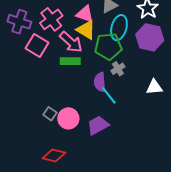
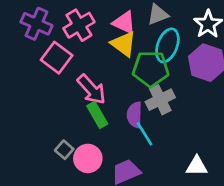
pink arrow: (71, 42) -> (91, 89), moved
green rectangle: (70, 61) -> (97, 115), moved, turned 54
gray cross: (118, 69) -> (160, 100), size x1.5
white triangle: (154, 87) -> (197, 166), moved

